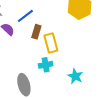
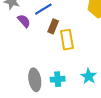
cyan cross: (46, 65) -> (58, 79), moved

